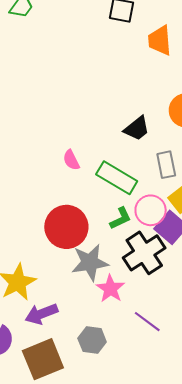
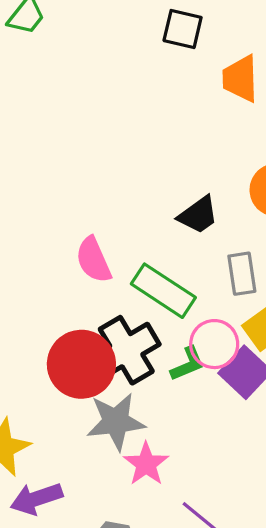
pink semicircle: (71, 160) -> (93, 260), size x1.4
green L-shape: (121, 218) -> (188, 364), moved
black cross: (144, 253) -> (126, 350), moved

